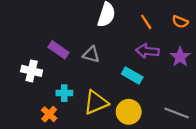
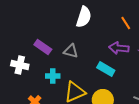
orange line: (146, 22) -> (126, 23), moved
cyan cross: (64, 93) -> (53, 76), moved

